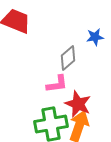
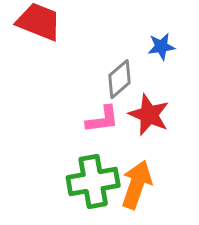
red star: (78, 104) -> (149, 115), moved

